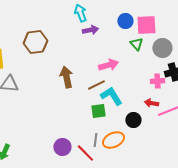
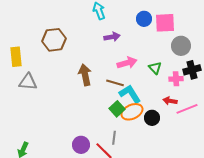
purple arrow: (90, 30) -> (112, 37), moved
green triangle: (136, 44) -> (155, 68), moved
brown line: (96, 85) -> (115, 83), turned 42
green square: (98, 111) -> (117, 109), turned -35
orange ellipse: (113, 140) -> (132, 112), moved

